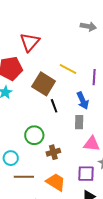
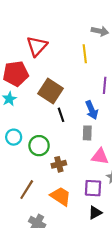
yellow line: (68, 69) -> (85, 54), moved, turned 54
cyan circle: (11, 158) -> (14, 137), moved
brown line: (24, 177) -> (27, 190), turned -60

